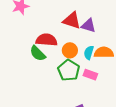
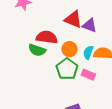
green semicircle: (38, 53) -> (37, 50), turned -30

